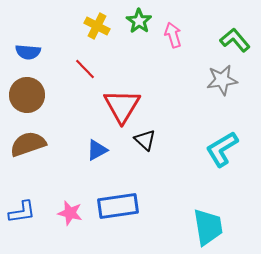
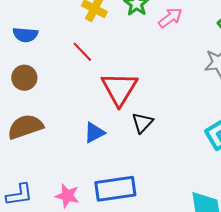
pink arrow: (173, 35) -> (170, 18), turned 70
brown circle: (27, 95) -> (24, 78), size x0.7
black triangle: (145, 140) -> (142, 123), turned 30

